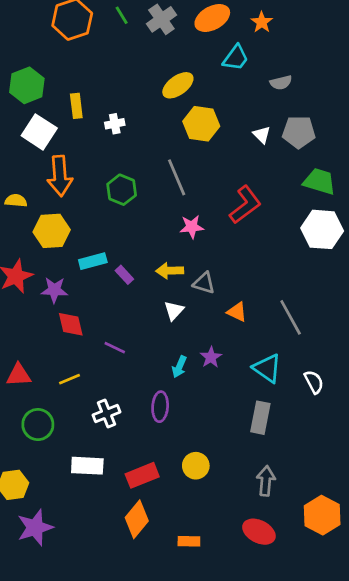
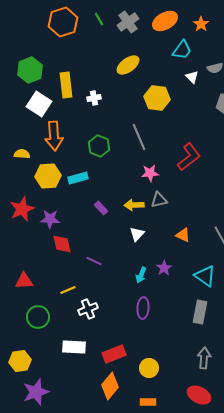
yellow ellipse: (178, 85) -> (128, 65), moved
yellow rectangle: (76, 106) -> (66, 85), size x1.4
white triangle: (262, 135) -> (192, 77), moved
cyan rectangle: (93, 261) -> (78, 178), moved
gray triangle: (204, 283) -> (159, 200), moved, turned -30
yellow line: (69, 379) -> (68, 290), moved
purple ellipse: (160, 407) -> (143, 308), moved
yellow circle: (196, 466) -> (149, 368), moved

